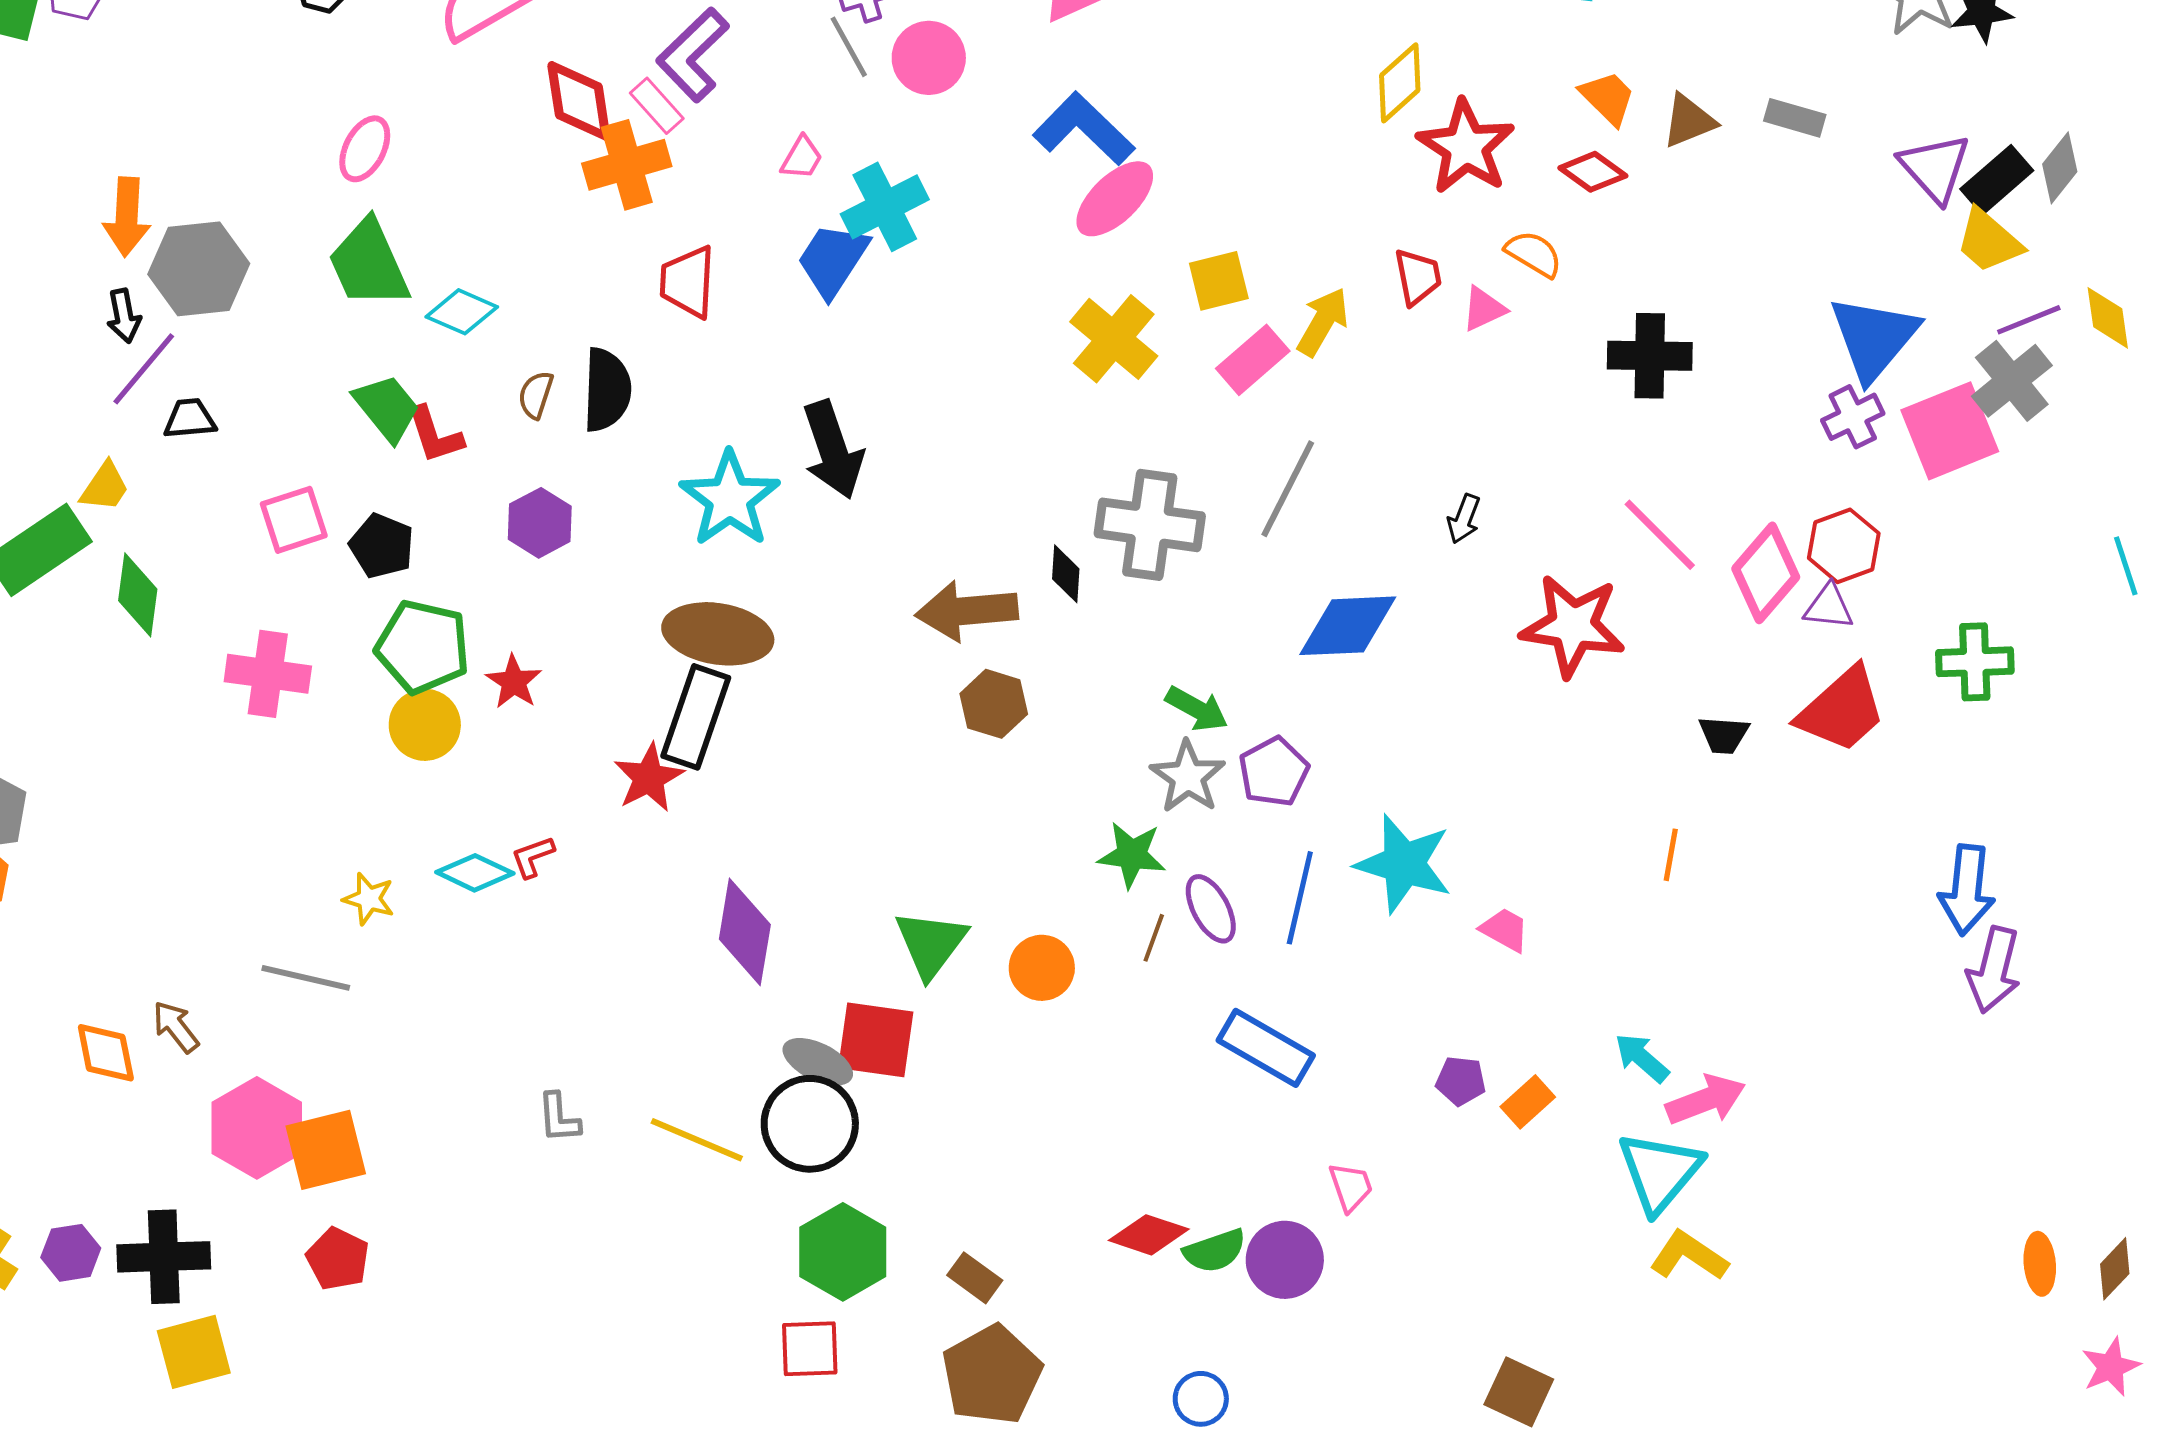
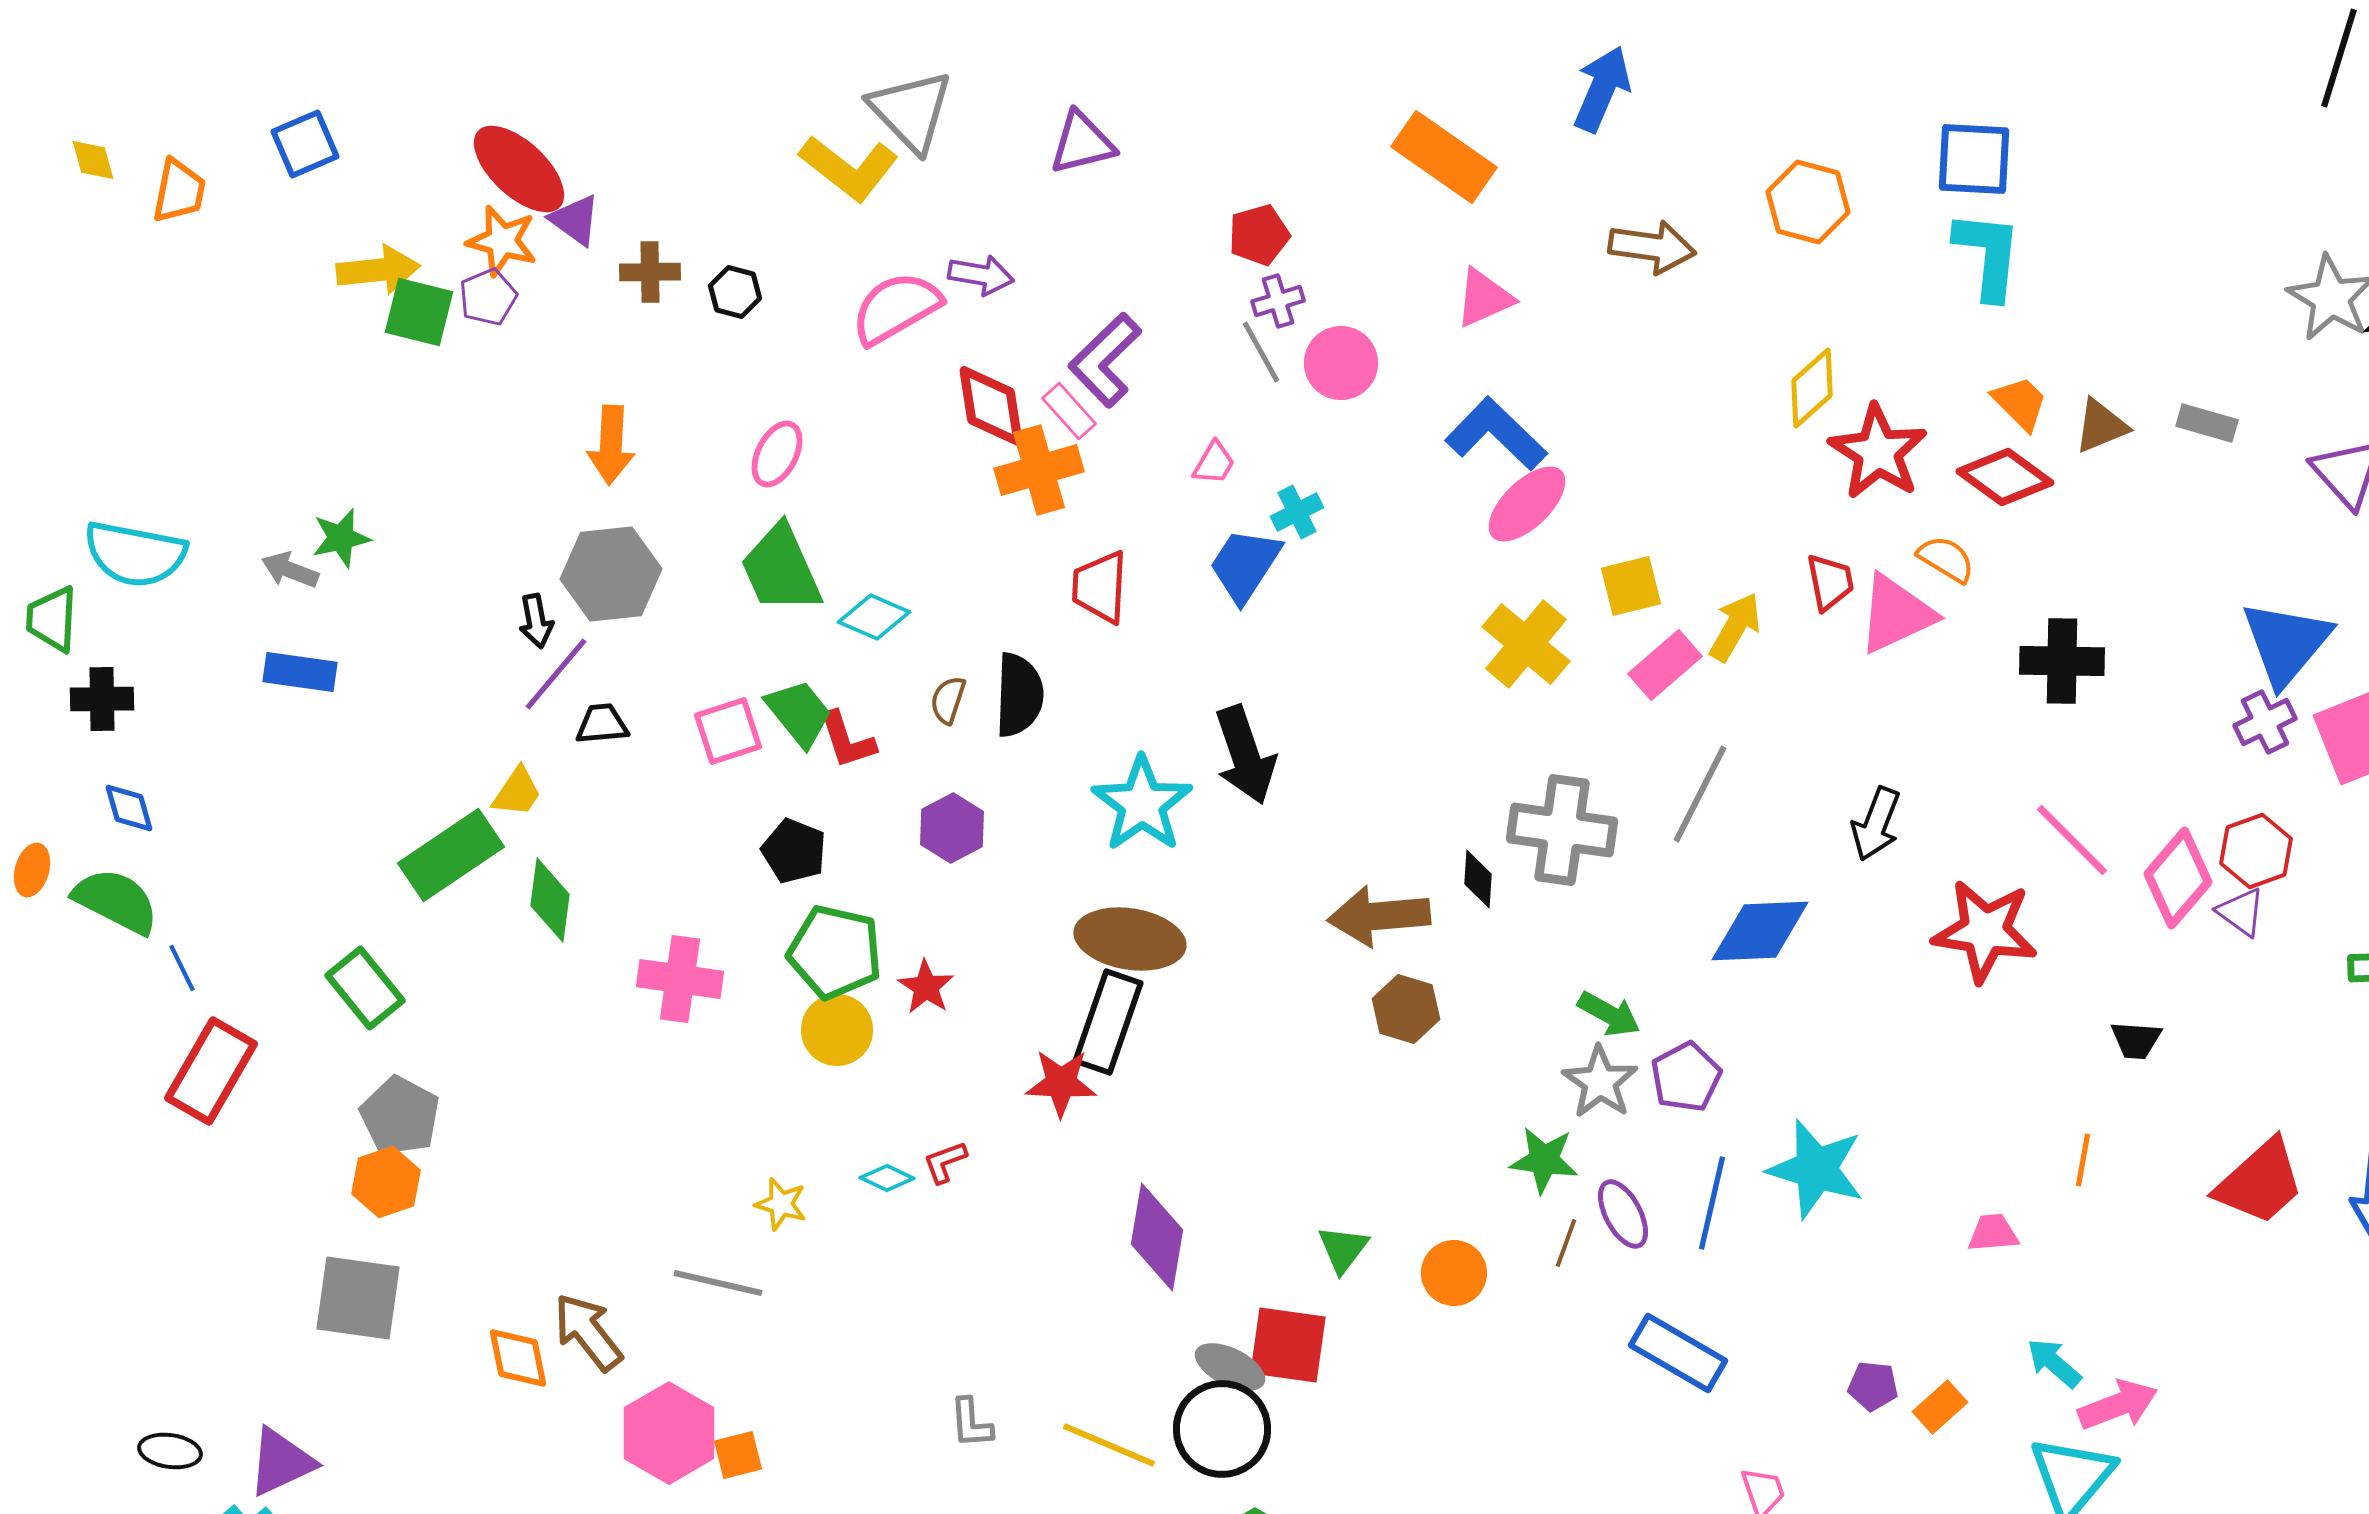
red diamond: (1593, 172) -> (2005, 477), size x1.4
cyan cross: (885, 207) -> (1297, 512), size x0.6
orange arrow: (127, 217) -> (611, 445), moved
pink triangle: (1484, 309) -> (1896, 614), size x1.8
black arrow: (1464, 519) -> (1876, 824), size x1.5
pink square: (294, 520) -> (728, 731), moved
purple triangle: (1829, 607) -> (2241, 912), turned 30
red trapezoid: (1842, 710) -> (2260, 1182), moved
red star: (649, 778) -> (1061, 1083), turned 30
cyan diamond: (475, 873) -> (887, 1178), size x0.7
pink trapezoid: (1505, 930) -> (1993, 1233), moved, turned -34
green triangle: (931, 944) -> (1343, 1249), size x0.7
brown arrow: (176, 1027) -> (588, 1332), size x1.5
orange square: (326, 1150) -> (738, 1455), size x0.6

